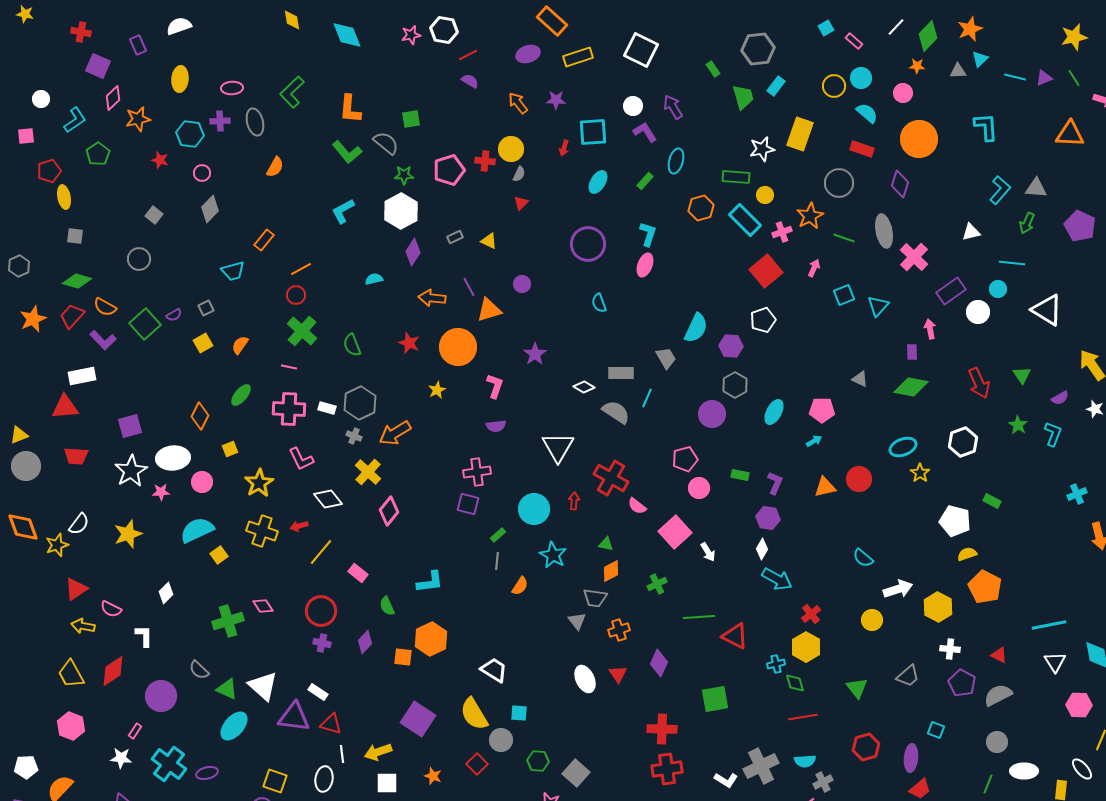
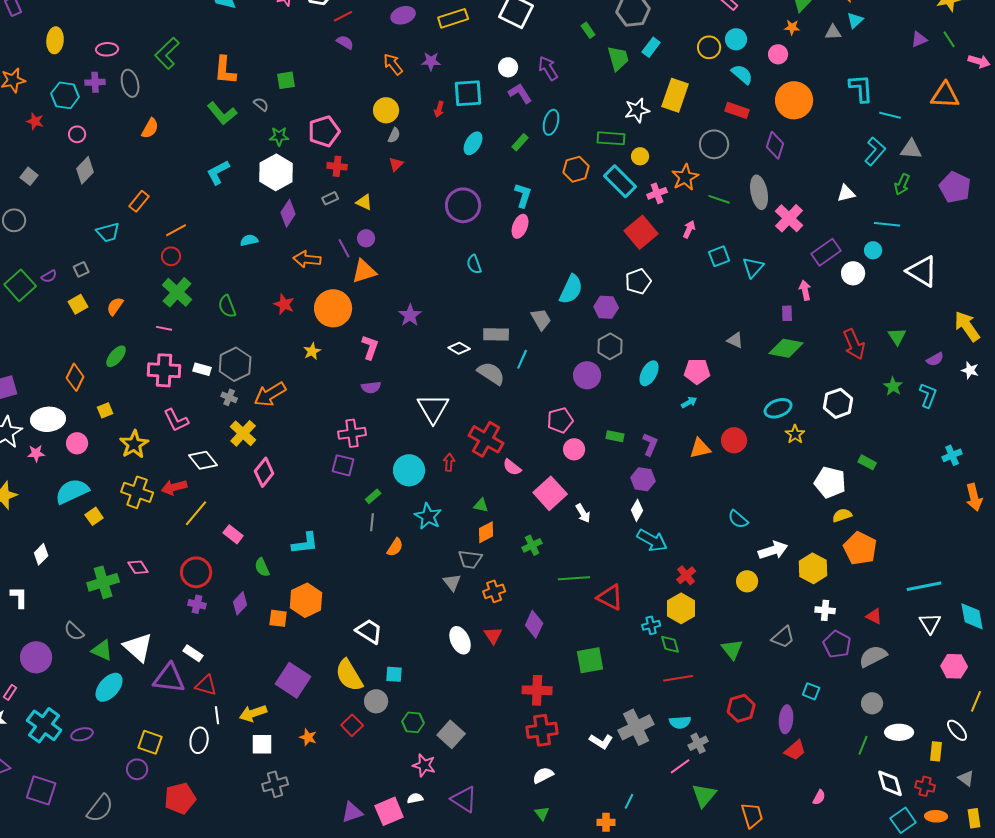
cyan line: (1015, 77) -> (890, 115), moved
gray semicircle: (386, 143) -> (261, 104), size x0.6
red cross: (485, 161) -> (337, 166), moved
purple circle: (522, 284) -> (366, 238), moved
red arrow: (299, 526) -> (174, 487), size x1.4

